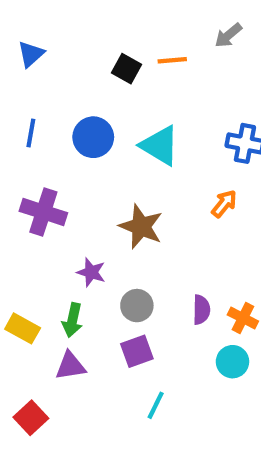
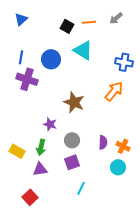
gray arrow: (228, 35) -> (116, 18), moved
cyan triangle: (160, 146) -> (83, 50), moved
orange arrow: (224, 204) -> (114, 91), size x1.5
purple cross: (43, 212) -> (27, 79), moved
red square: (31, 418) -> (30, 197), moved

